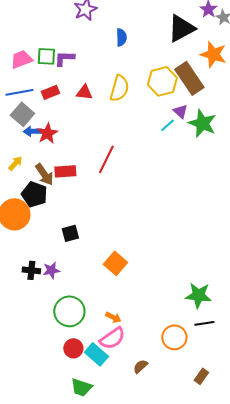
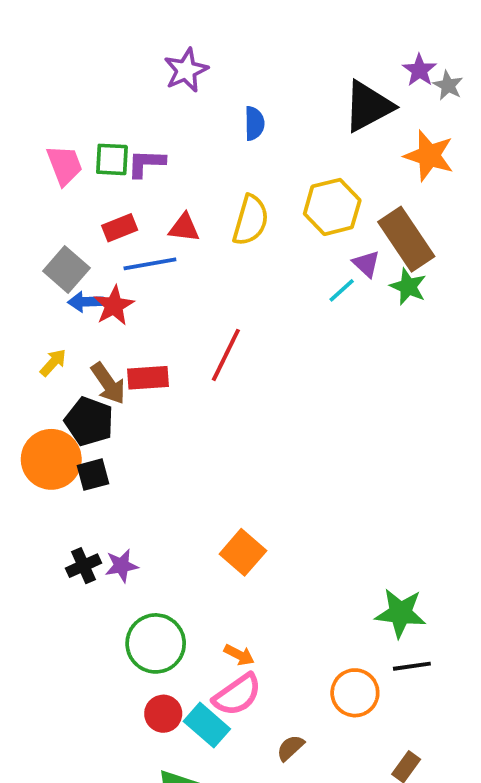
pink trapezoid: (21, 59) -> (65, 165), turned 90
brown rectangle: (189, 78) -> (406, 239), moved
blue line: (19, 92) -> (150, 264), moved
green star: (202, 123) -> (408, 287), size x0.7
black square: (70, 233) -> (93, 475), moved
black cross: (31, 270) -> (84, 566), turned -30

